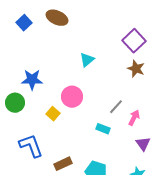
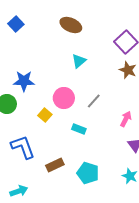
brown ellipse: (57, 18) -> (71, 25), moved
gray line: (116, 107) -> (94, 101), moved
cyan rectangle: (103, 129) -> (79, 129), moved

